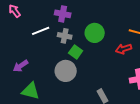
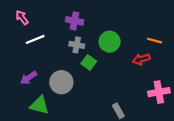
white line: (41, 31) -> (35, 39), moved
gray circle: (66, 71) -> (61, 82), moved

